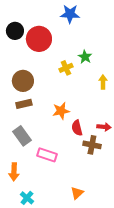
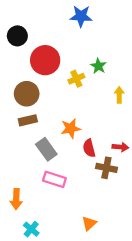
red circle: (39, 39) -> (45, 60), moved
gray rectangle: (22, 136) -> (46, 149), moved

